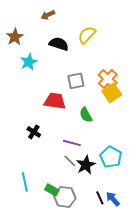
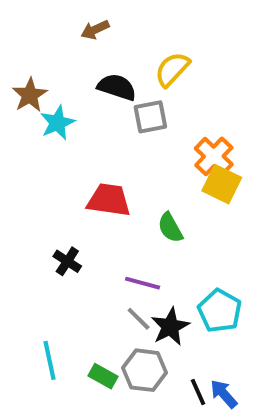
brown star: (15, 37) -> (30, 95), moved
gray square: (76, 81) -> (150, 117), moved
yellow square: (112, 93) -> (222, 184), turned -30
gray hexagon: (65, 197) -> (145, 370), moved

